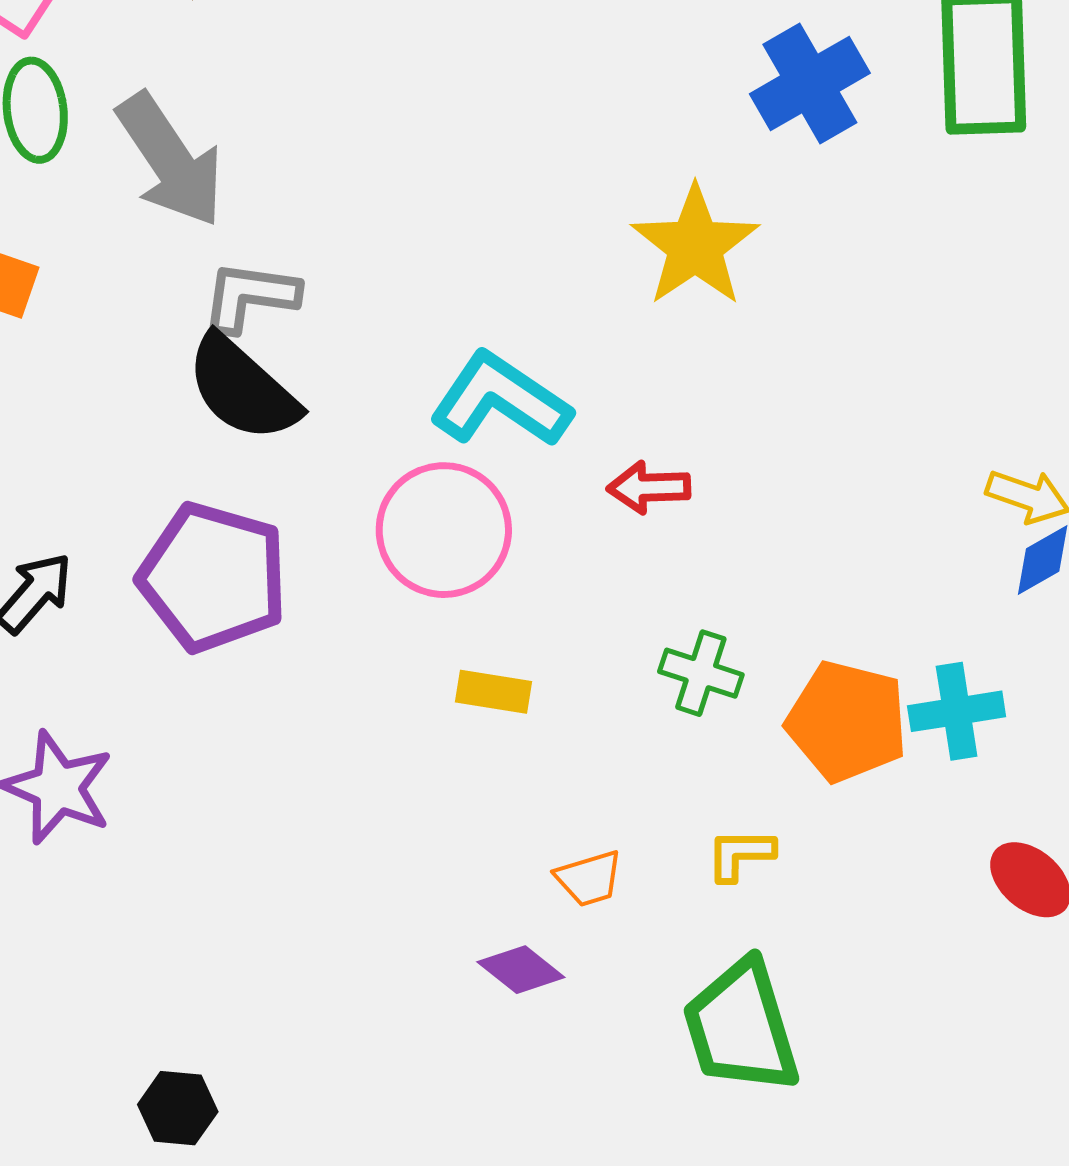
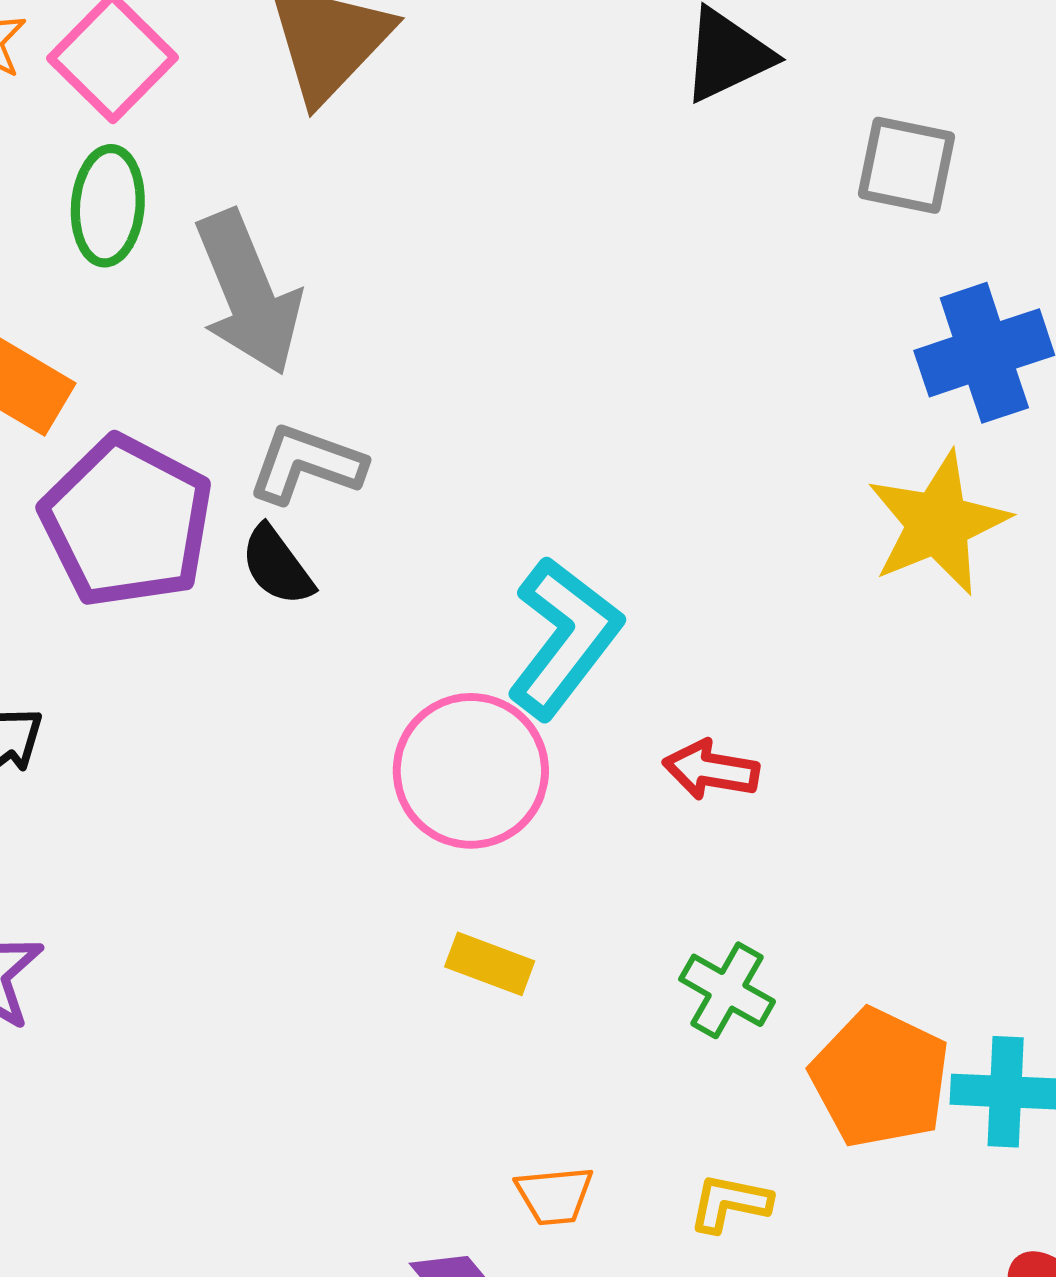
yellow star: (695, 246) -> (938, 523), moved
black semicircle: (242, 388) -> (277, 566), size x0.6
cyan L-shape: (500, 400) -> (564, 638), turned 82
purple pentagon: (213, 577) -> (127, 522), moved

